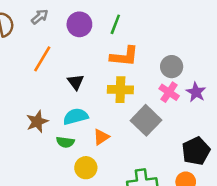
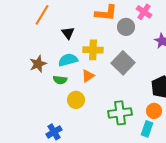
gray circle: (172, 67) -> (126, 27), moved
yellow cross: (120, 90) -> (93, 50), moved
pink cross: (169, 92) -> (144, 12), moved

